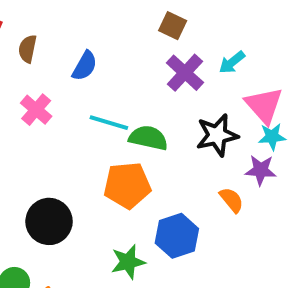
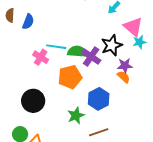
blue semicircle: (85, 66) -> (28, 22), moved
purple cross: (185, 73) -> (91, 57), moved
pink cross: (36, 110) -> (41, 57), moved
purple star: (261, 170) -> (125, 66), moved

